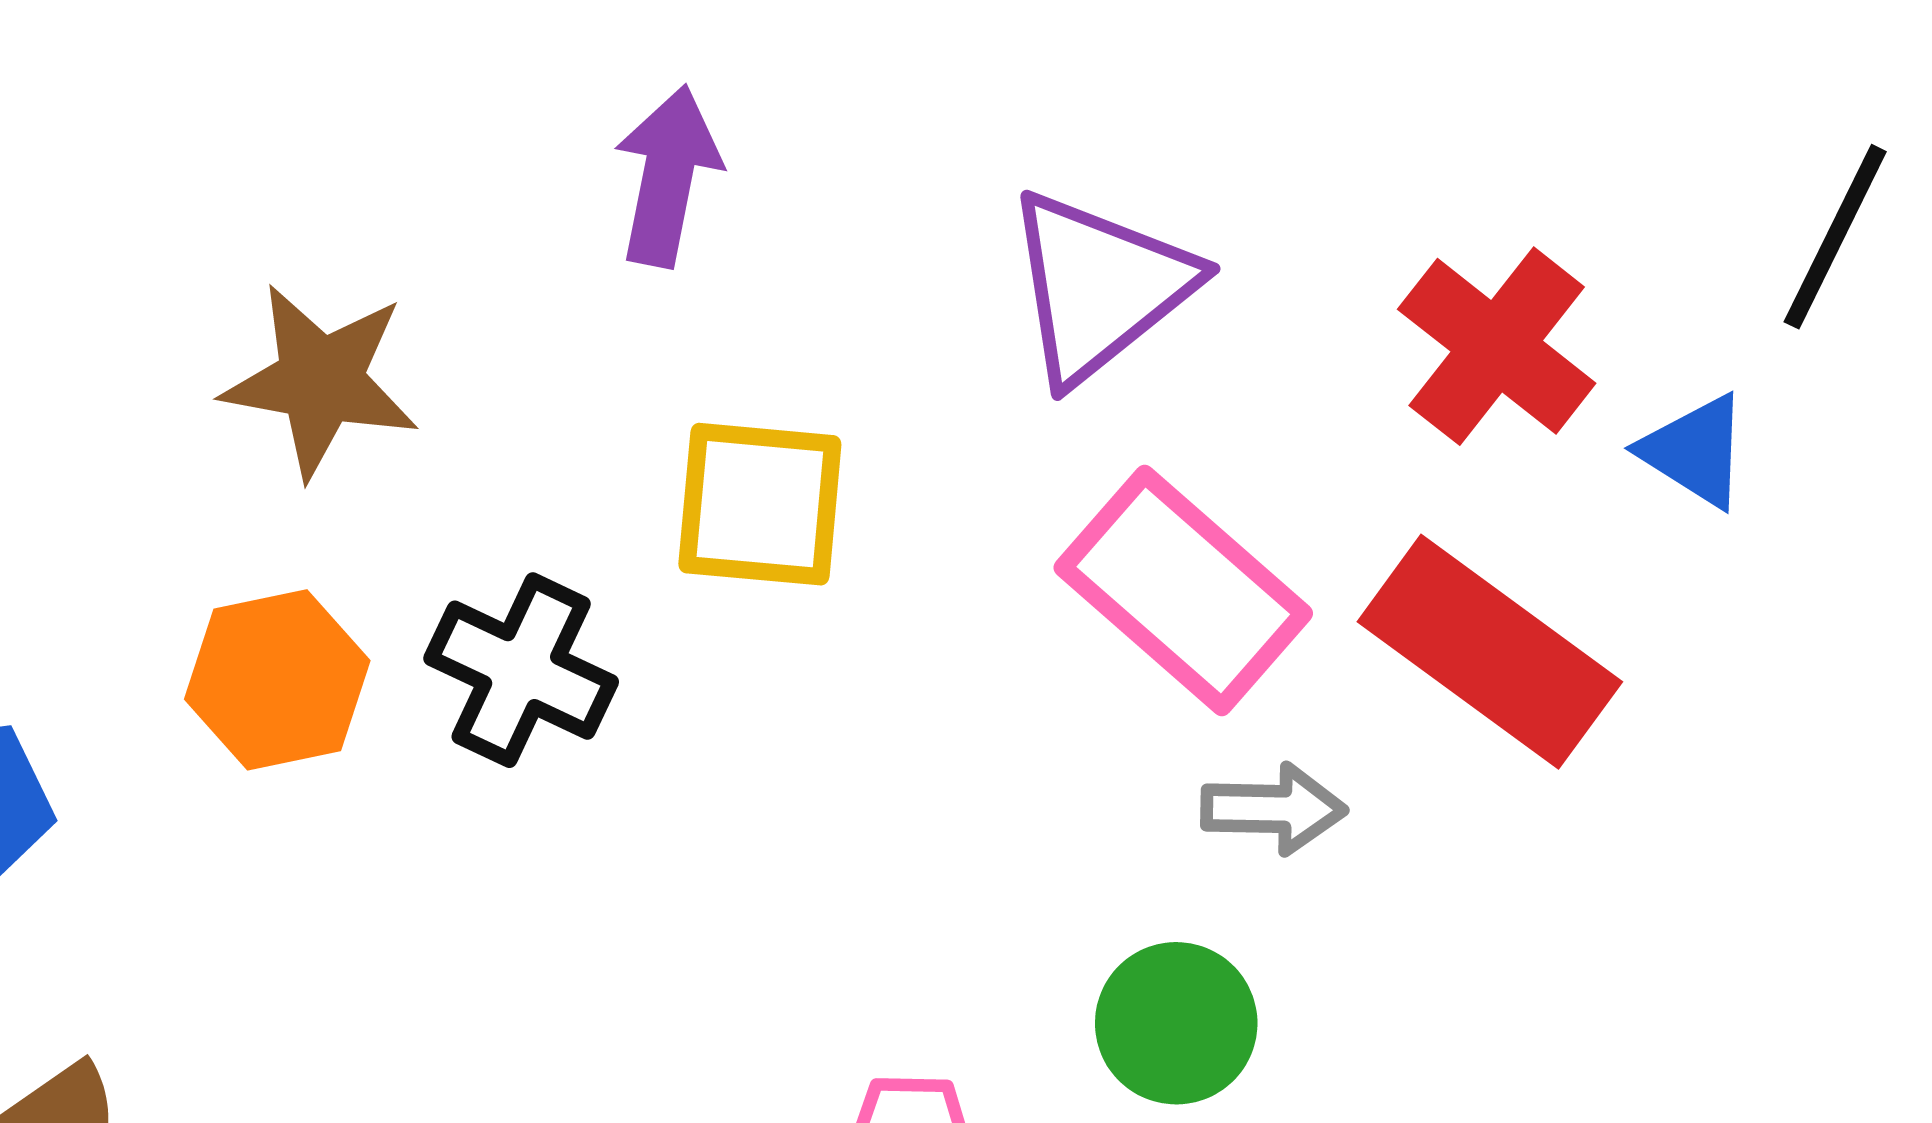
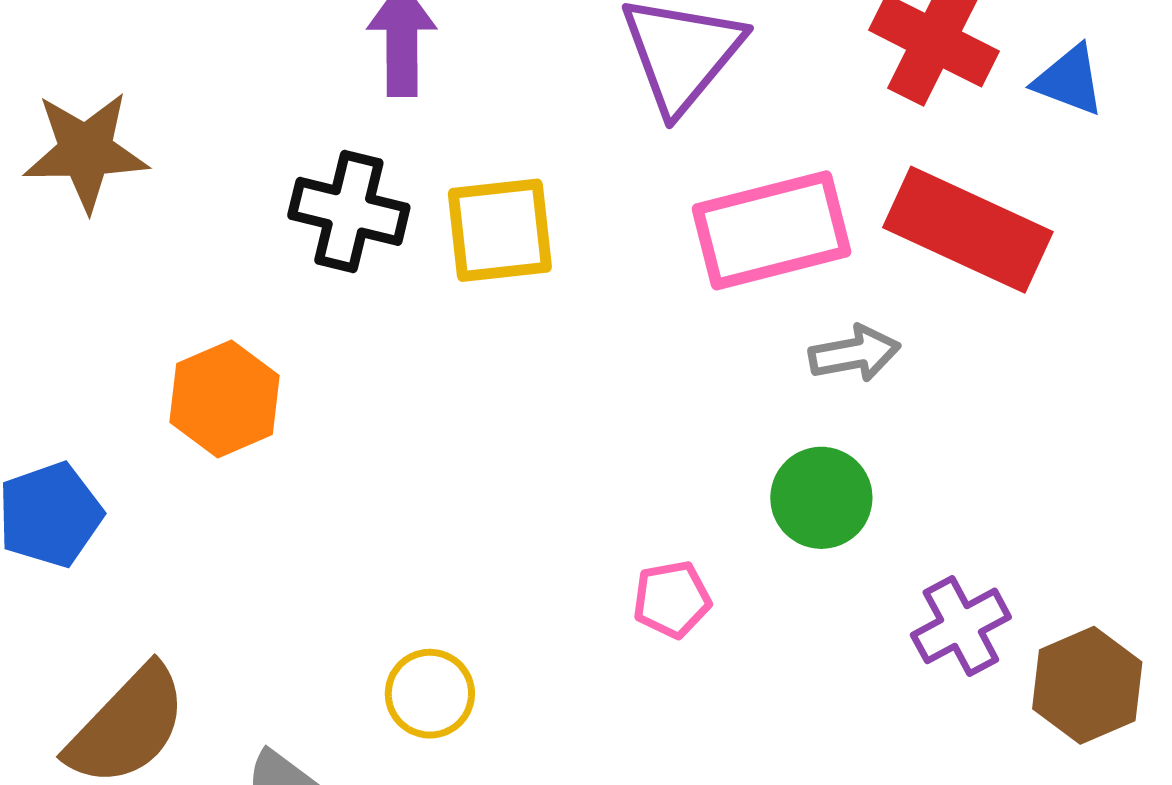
brown star: (321, 381) -> (86, 151), moved
pink rectangle: (1183, 591) -> (772, 230), turned -44
black cross: (521, 670) -> (349, 211), moved

